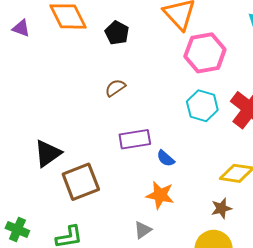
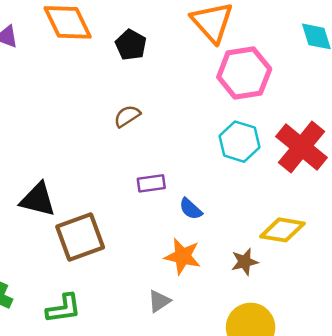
purple rectangle: (135, 139) -> (151, 183), size x0.7
black triangle: (48, 153) -> (38, 199), turned 48
brown star: (221, 208) -> (245, 262), moved

